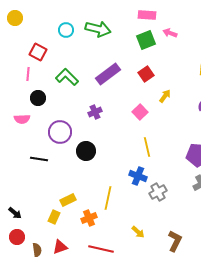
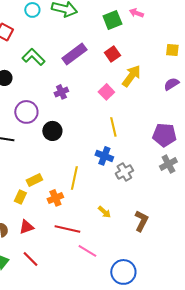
yellow arrow: (165, 96) -> (131, 76), size x1.6

